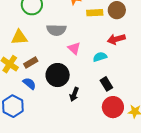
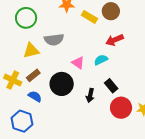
yellow rectangle: (95, 13) -> (89, 17), turned 42
yellow triangle: (19, 37) -> (31, 50), moved
pink triangle: (74, 48) -> (78, 63), moved
black arrow: (74, 94) -> (90, 95), moved

